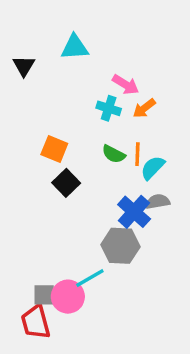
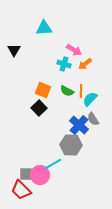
black triangle: (24, 66) -> (14, 50), moved
orange square: (54, 149) -> (43, 90), moved
gray semicircle: (158, 202) -> (93, 119), turned -112
red trapezoid: (36, 322) -> (21, 190), turned -30

